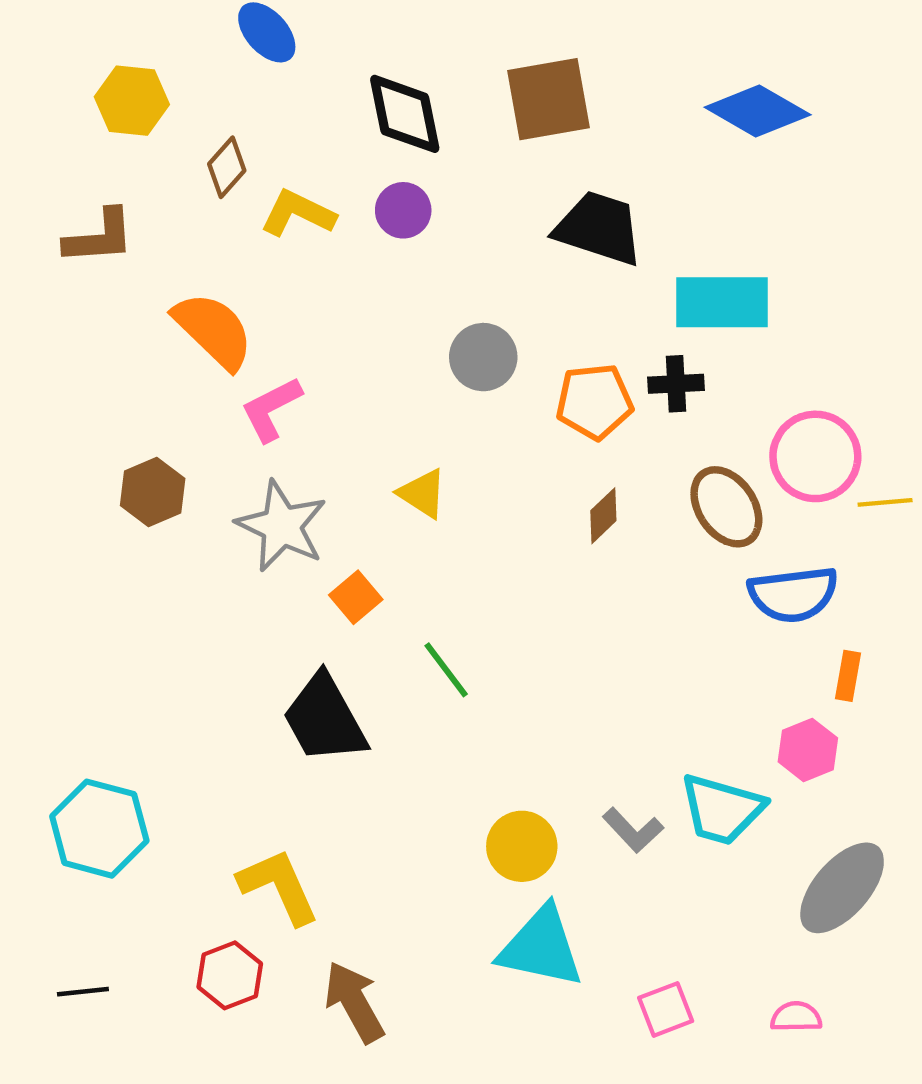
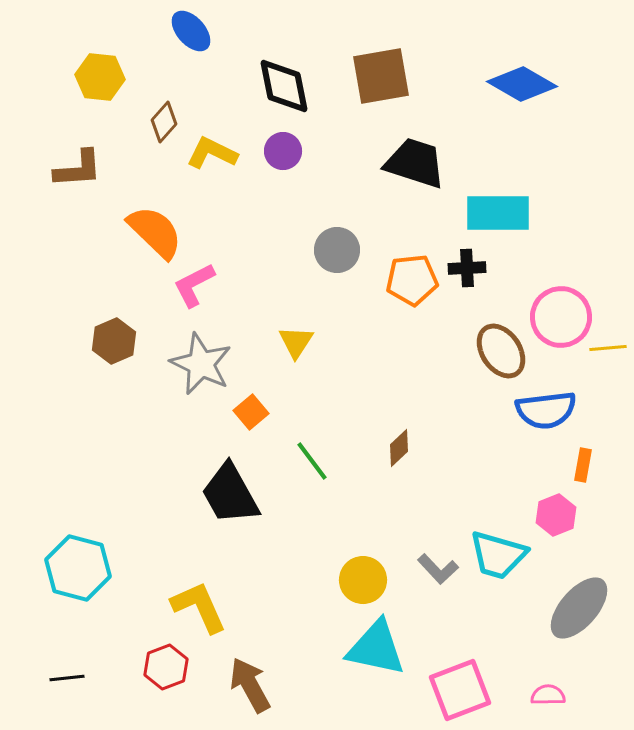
yellow triangle: (422, 493) -> (296, 342), turned 30
brown diamond: (603, 516) -> (399, 448), moved
pink square: (666, 1009) -> (460, 690), size x1.6

